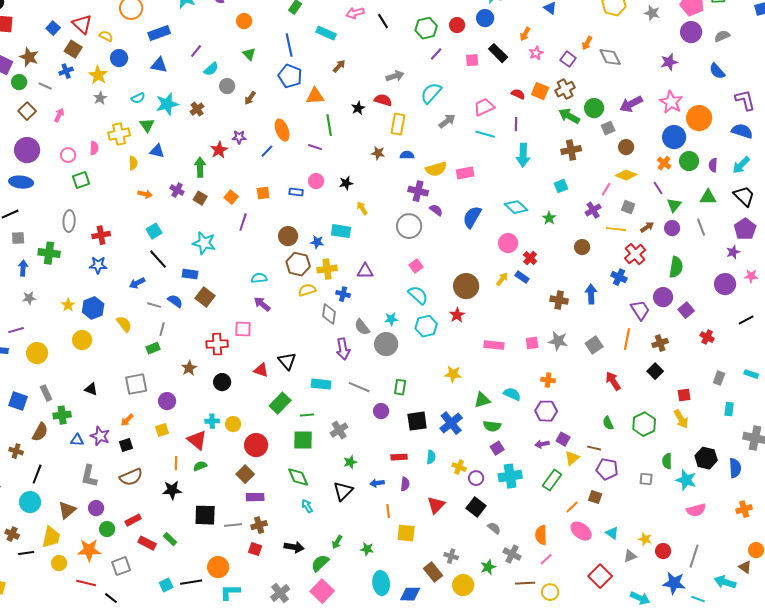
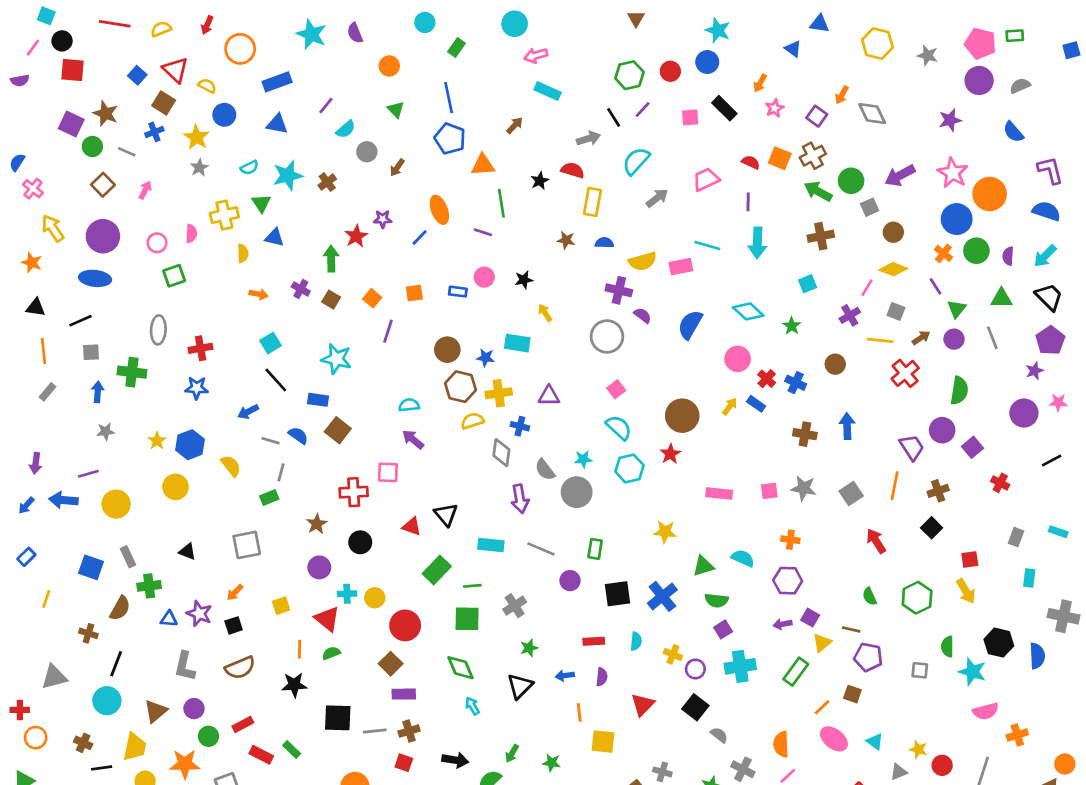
black line: (383, 21) -> (614, 117), moved
cyan rectangle: (326, 33) -> (548, 91), moved
cyan line: (485, 134) -> (707, 245), moved
blue cross: (619, 277) -> (796, 383), moved
purple circle: (167, 401) -> (319, 567), moved
orange cross: (744, 509) -> (1017, 735), moved

